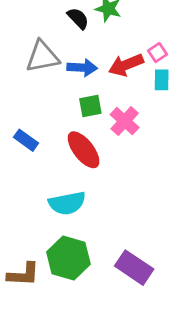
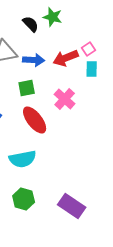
green square: (90, 106) -> (27, 88), moved
green hexagon: (68, 258) -> (24, 199), size x0.7

